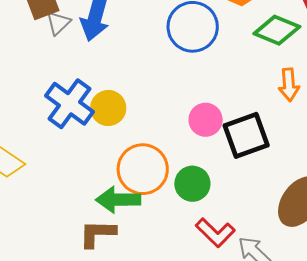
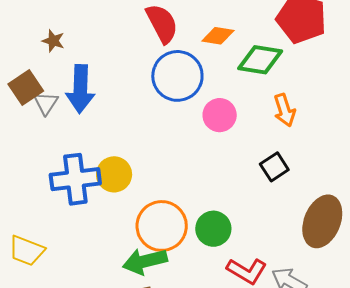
blue cross: (69, 104) -> (75, 179), turned -30
pink circle: (206, 120) -> (220, 115), moved
black square: (246, 135) -> (274, 167), moved, size x0.6

